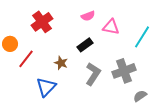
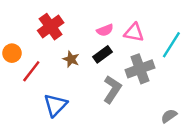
pink semicircle: (88, 16) -> (105, 30), moved
brown star: (61, 63) -> (71, 59), moved
gray cross: (124, 71) -> (140, 69), moved

